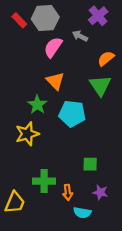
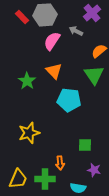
green star: (37, 105) -> (27, 81), moved
yellow star: (27, 134) -> (29, 133), moved
green cross: (44, 181) -> (45, 179), moved
orange arrow: (68, 192) -> (60, 163), moved

